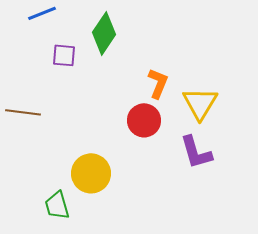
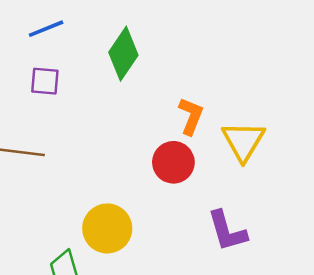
purple square: (64, 55) -> (45, 81), moved
purple L-shape: (196, 152) -> (227, 231), moved

